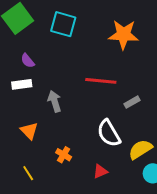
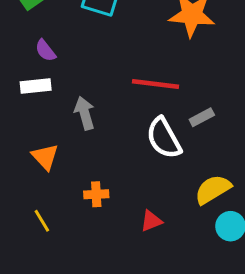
white semicircle: (109, 133) -> (164, 138), moved
orange cross: (64, 155) -> (96, 194), turned -35

